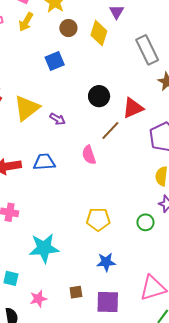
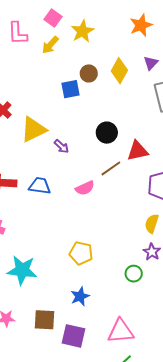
purple triangle: (116, 12) -> (151, 63), moved
brown circle: (68, 28) -> (89, 73), moved
pink semicircle: (89, 155) -> (85, 188), turned -108
green circle: (145, 222) -> (134, 274), moved
blue star: (106, 262) -> (80, 296), turned -30
brown square: (76, 292) -> (44, 320), size x1.6

